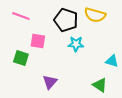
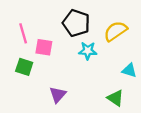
yellow semicircle: (95, 15) -> (115, 31), moved, turned 130
pink line: (21, 16) -> (23, 33), moved, turned 54

